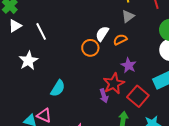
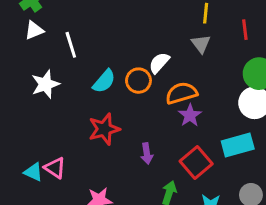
gray triangle: (128, 16) -> (201, 44), turned -40
orange semicircle: (120, 39) -> (181, 93), moved, size x1.5
red star: (114, 84) -> (104, 129), moved
cyan semicircle: (58, 88) -> (104, 81), moved

